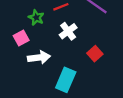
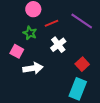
pink square: (21, 38) -> (17, 51), turned -32
cyan rectangle: (66, 80) -> (78, 89), moved

